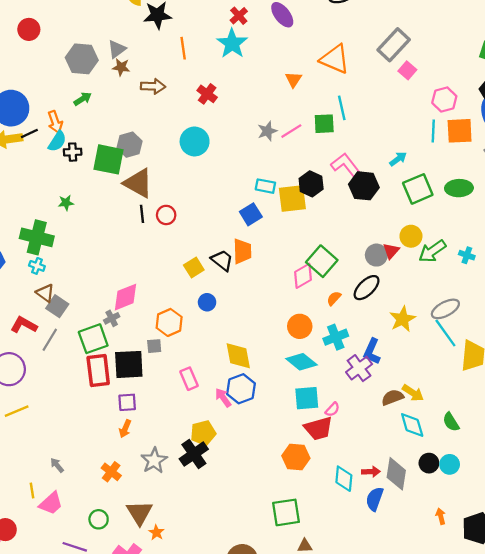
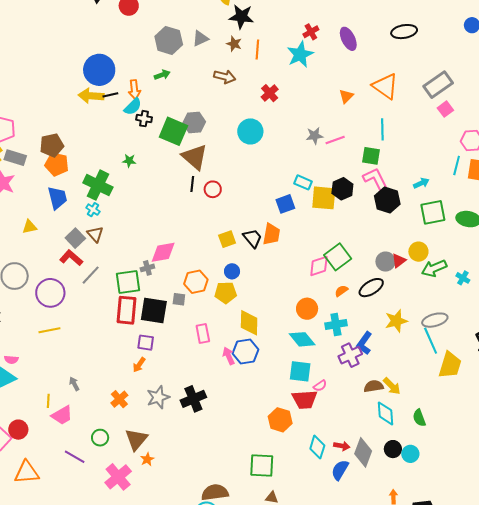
brown star: (121, 67) -> (234, 44), moved
green square: (324, 124) -> (371, 156), moved
gray square: (57, 306) -> (75, 238), moved
yellow pentagon: (203, 433) -> (226, 293), moved

